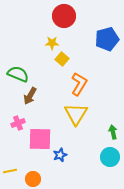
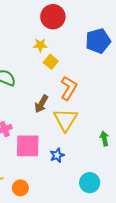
brown arrow: (30, 96) -> (41, 104), moved
blue star: (60, 155) -> (57, 155), moved
cyan circle: (110, 157) -> (90, 183), moved

